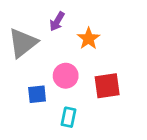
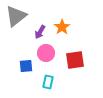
purple arrow: (57, 21) -> (40, 32), moved
gray triangle: (23, 43) -> (16, 16), moved

